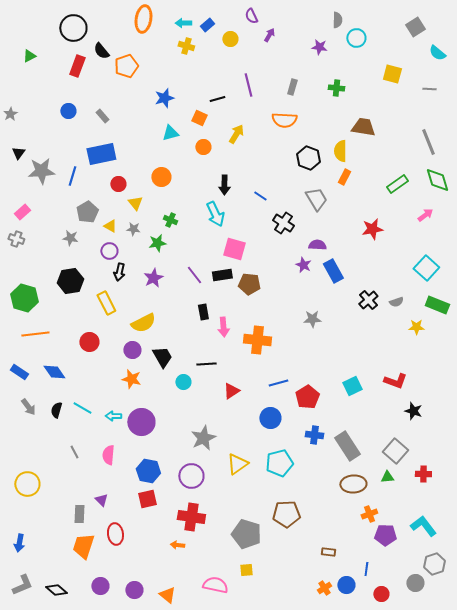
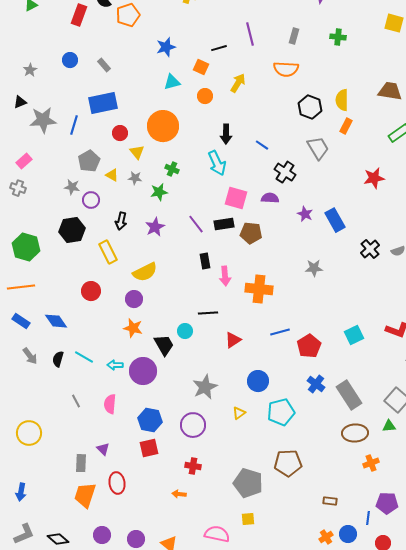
gray star: (10, 114) -> (30, 70), moved
brown trapezoid: (363, 127) -> (390, 91), moved
black triangle: (18, 153) -> (20, 102), turned 32
orange circle: (161, 177) -> (163, 126), size x1.6
purple semicircle: (317, 245) -> (270, 198), moved
purple circle: (109, 251) -> (91, 200), moved
orange line: (35, 334) -> (21, 287), moved
black trapezoid: (162, 357) -> (164, 345), moved
blue circle: (270, 418) -> (258, 381), moved
blue cross: (314, 435) -> (316, 384), turned 30
yellow triangle: (237, 464) -> (239, 413), size x0.6
red cross: (191, 517) -> (193, 466), size x0.6
purple pentagon: (385, 535) -> (387, 503), moved

